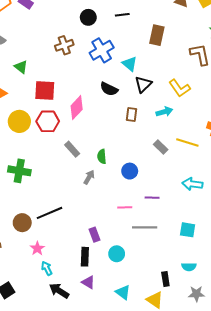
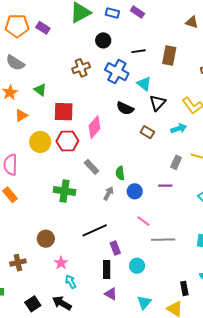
black line: (122, 15) -> (138, 51), moved
blue cross: (102, 50) -> (117, 72), turned -30
brown rectangle: (132, 114) -> (147, 132), turned -64
gray rectangle: (161, 147) -> (176, 162), turned 72
green cross: (19, 171) -> (65, 191), moved
blue circle: (130, 171) -> (135, 191), moved
purple line: (152, 198) -> (165, 186), moved
pink line: (125, 207) -> (143, 221), turned 40
black line: (50, 213) -> (95, 230), moved
black arrow: (59, 291) -> (62, 303), moved
cyan triangle: (123, 292) -> (144, 302), turned 35

